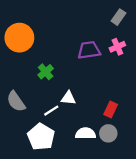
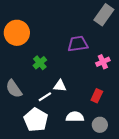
gray rectangle: (119, 17) -> (104, 15), size x1.5
pink cross: (117, 47) -> (103, 62), moved
gray circle: (108, 133) -> (100, 125), moved

